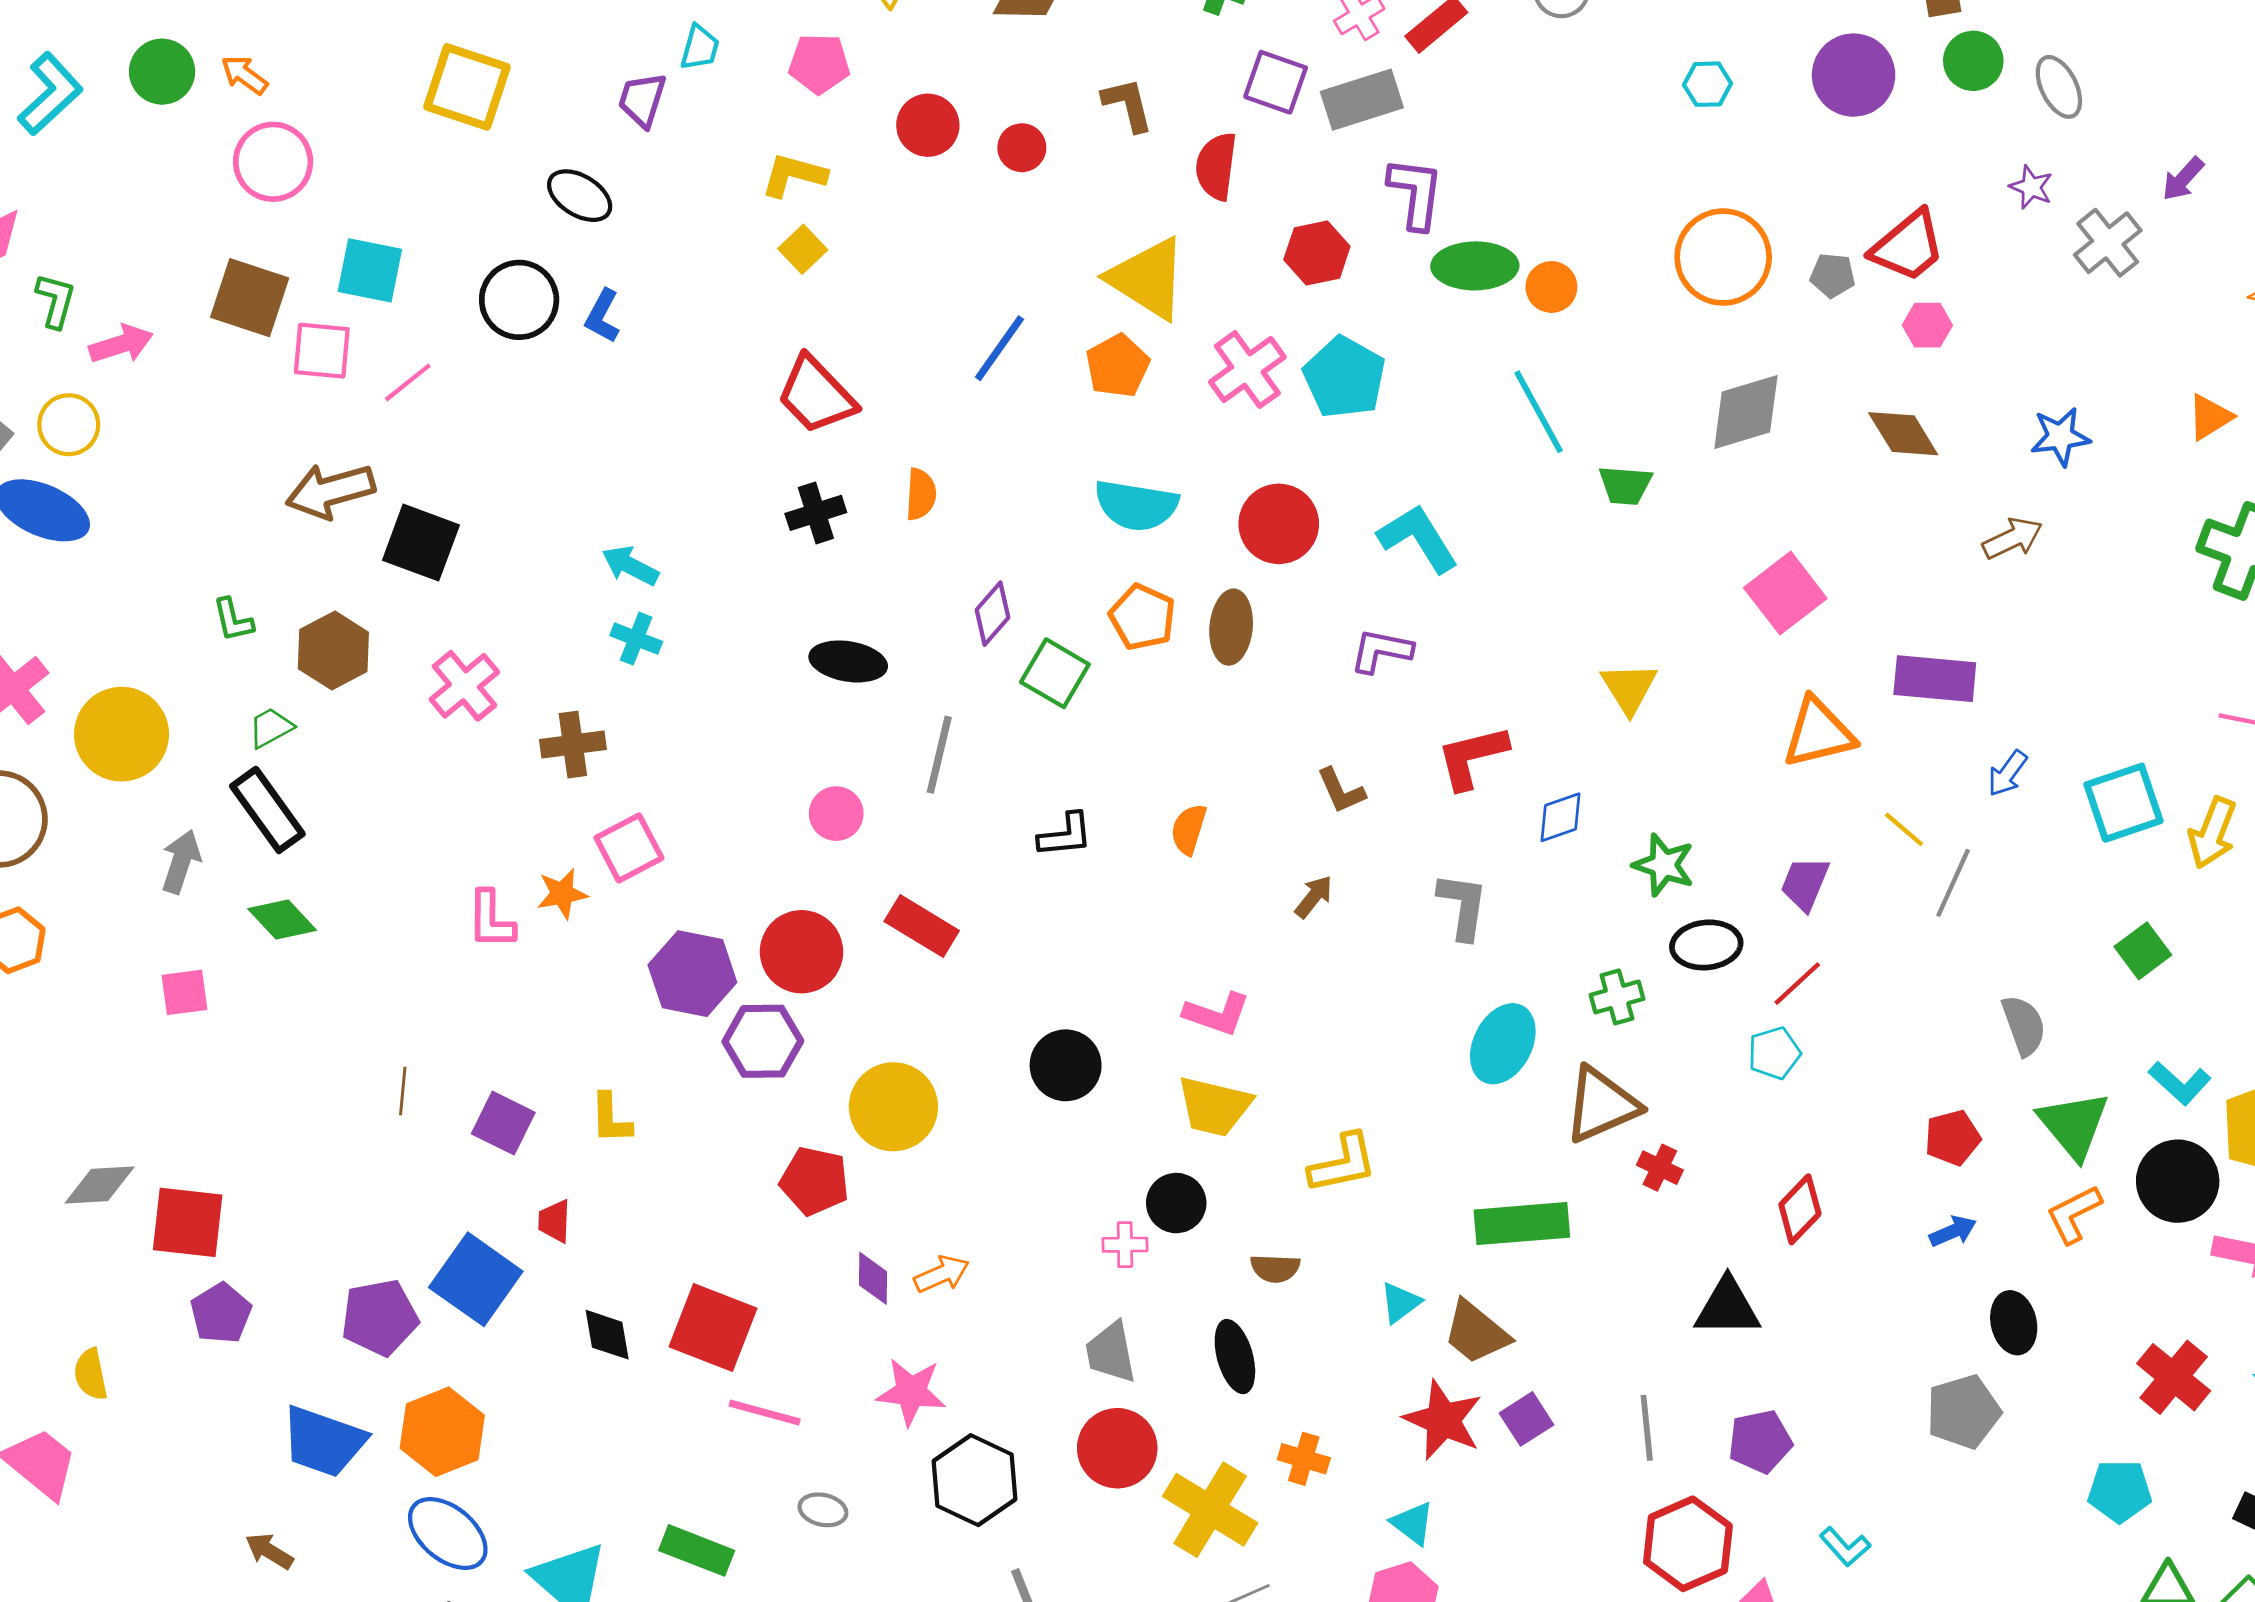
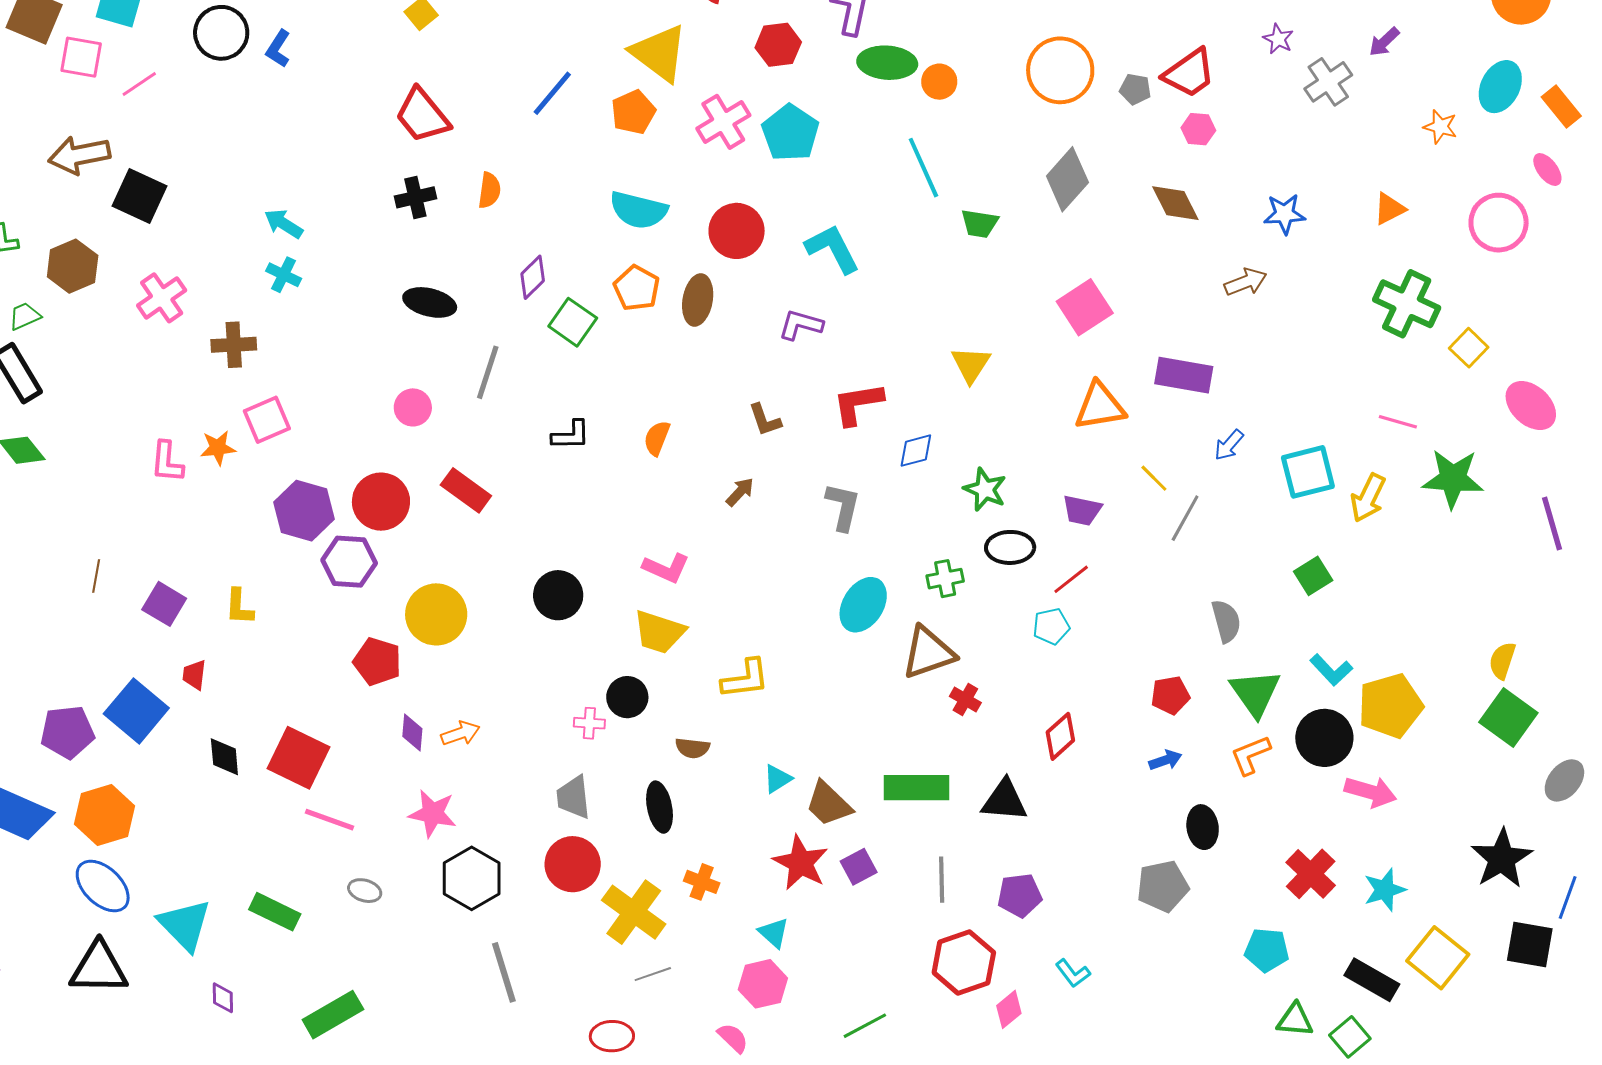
gray diamond: (1746, 412) -> (1067, 179), turned -36
purple trapezoid: (1805, 884) -> (1082, 510), turned -105
green rectangle: (1522, 1224) -> (916, 788), moved

